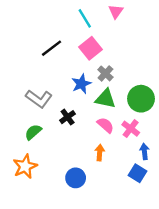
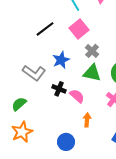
blue star: (81, 84) -> (61, 60), moved
black cross: (68, 117) -> (59, 89), turned -32
pink semicircle: (105, 125) -> (77, 96), moved
green semicircle: (33, 132) -> (19, 104), moved

